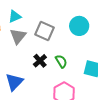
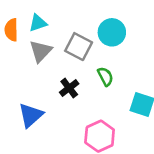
cyan circle: (79, 26) -> (112, 32), moved
green semicircle: (61, 61) -> (105, 76), moved

